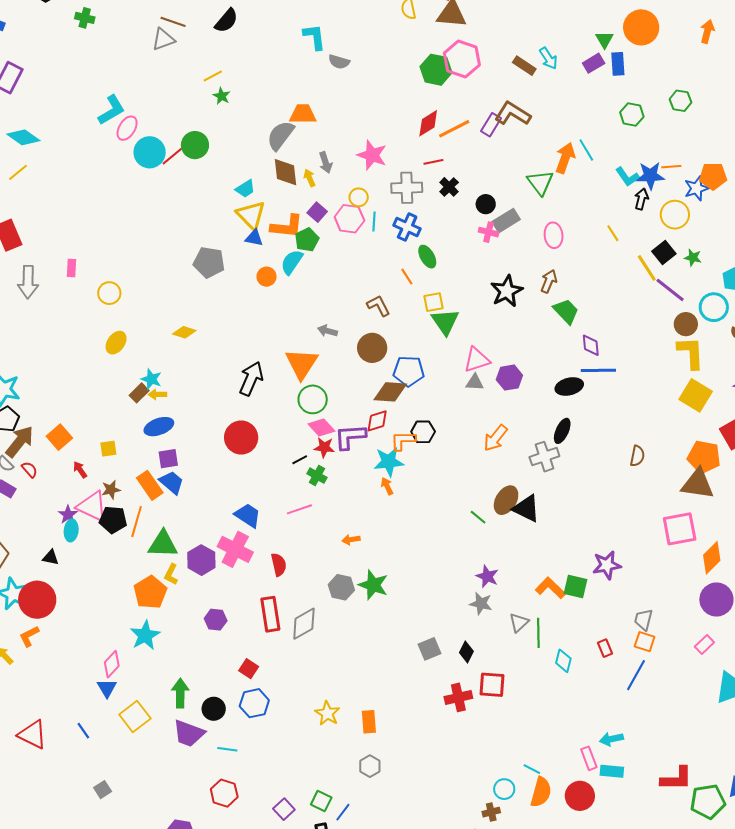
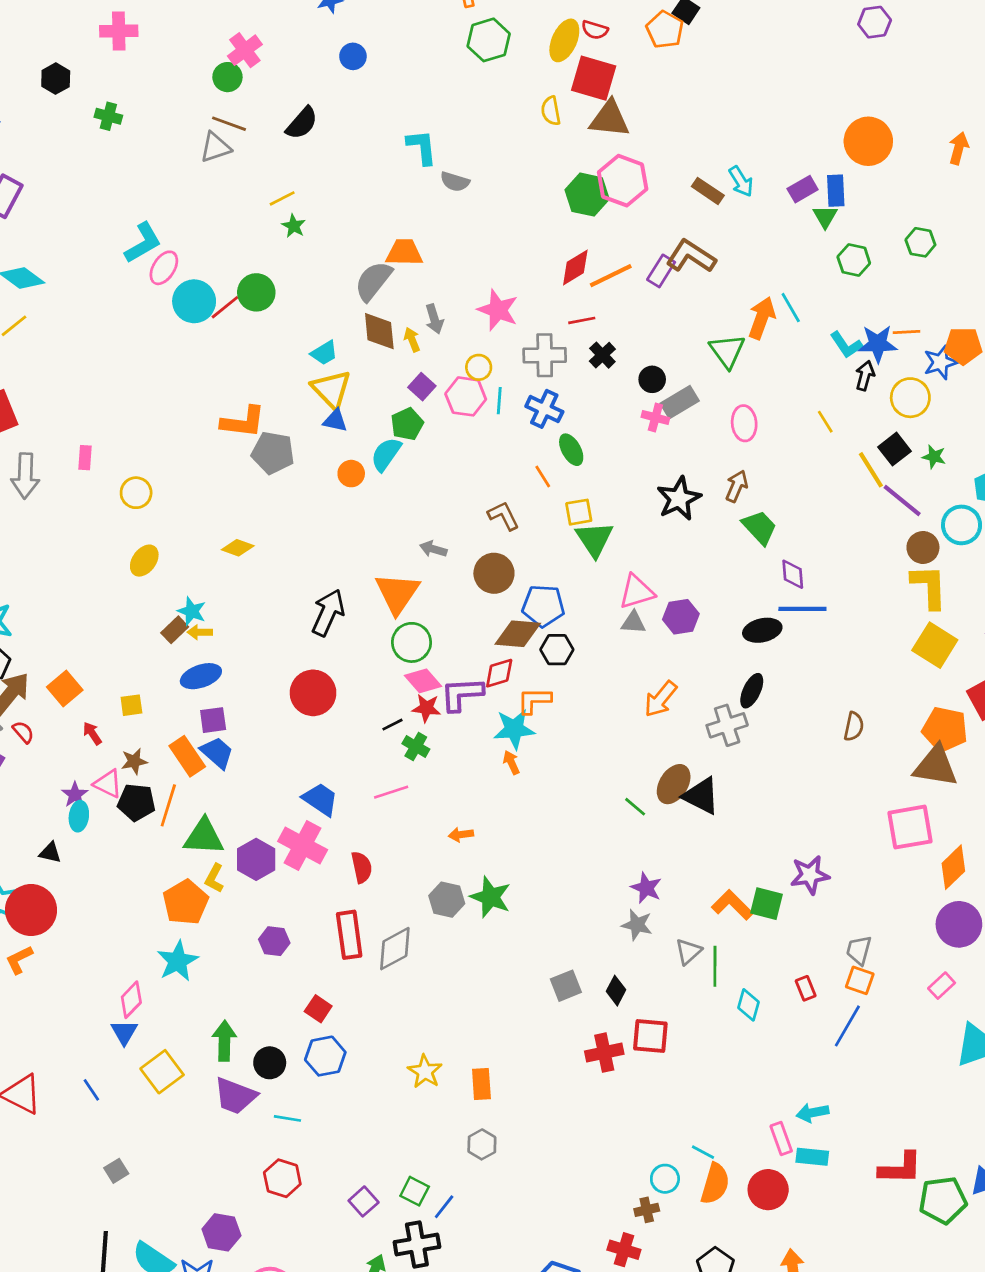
green triangle: (604, 40) -> (825, 217), moved
orange L-shape: (287, 226) -> (243, 422), moved
black hexagon: (423, 432) -> (557, 650), moved
pink triangle: (92, 506) -> (108, 784), size x0.7

